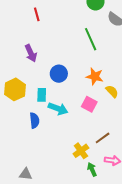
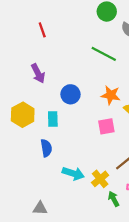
green line: (91, 39) -> (104, 54), turned -35
pink square: (89, 104) -> (106, 126), turned -35
cyan arrow: (58, 109) -> (73, 173), moved

